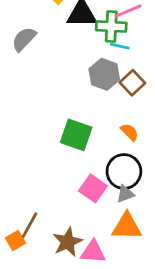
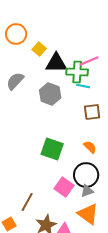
gray hexagon: (104, 74) -> (50, 94), moved
brown square: (132, 83) -> (92, 112), turned 36
brown line: (30, 225) -> (27, 202), moved
orange triangle: (127, 226) -> (88, 214), turned 35

